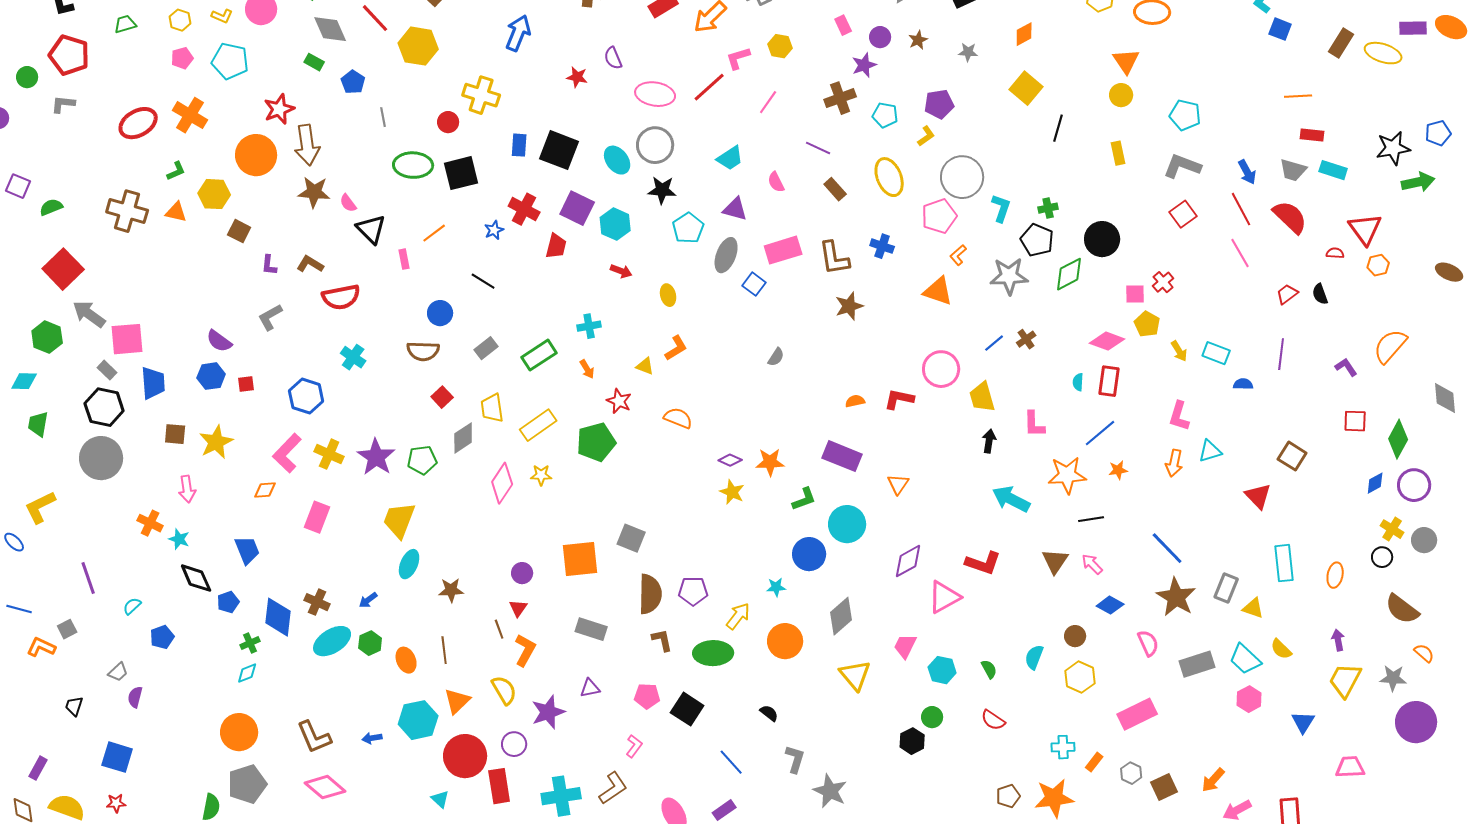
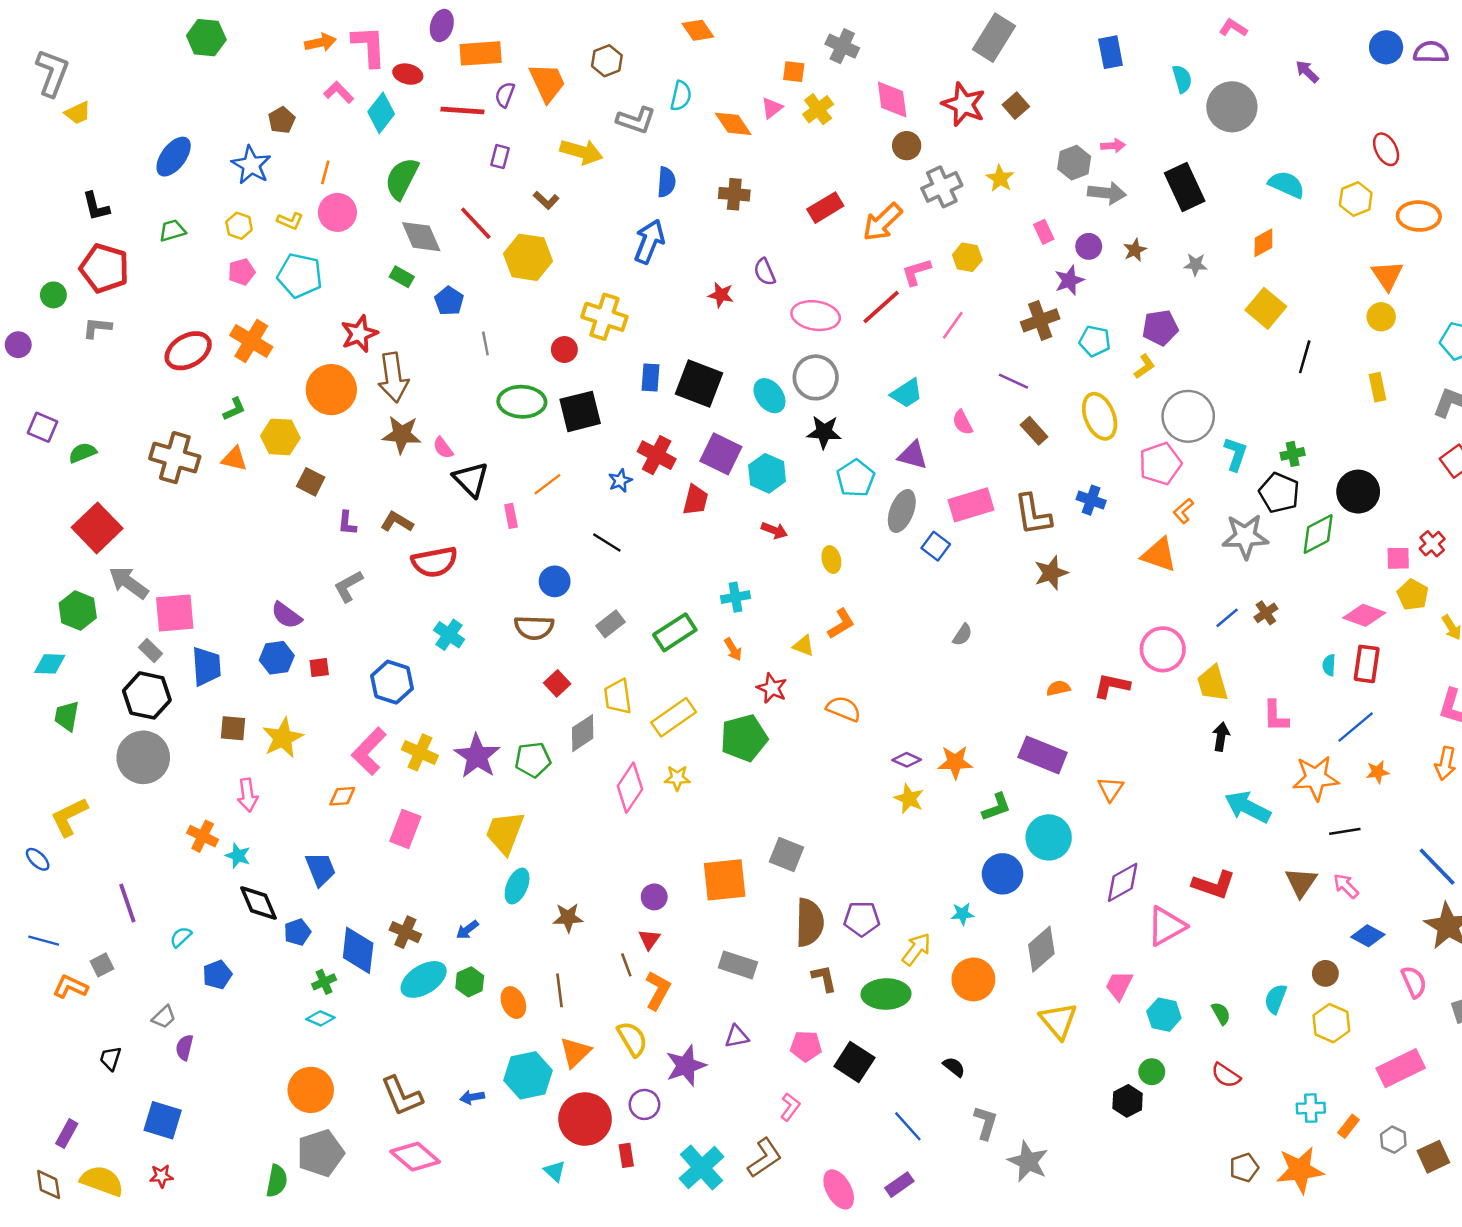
cyan diamond: (247, 673) -> (320, 1018), turned 45
red rectangle: (499, 786) -> (626, 1155), size x0.6
cyan cross: (561, 796) -> (702, 1168), turned -33

